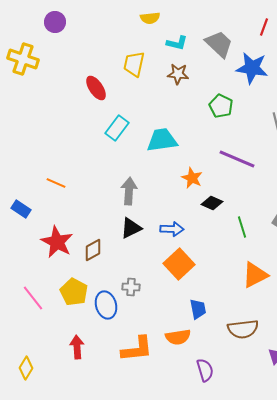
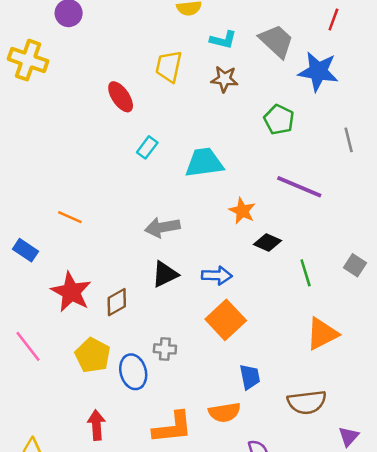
cyan rectangle: (117, 128) -> (147, 147), size x0.7
gray arrow: (129, 191) -> (162, 227), turned -104
pink line: (33, 298) -> (28, 346), moved

